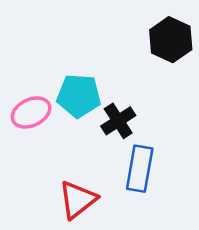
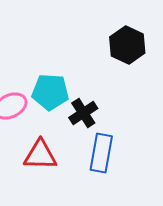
red triangle: (78, 200) -> (40, 155), moved, turned 39

